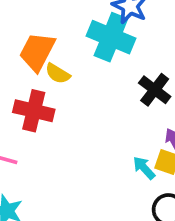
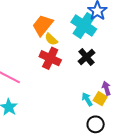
black cross: (155, 90) -> (87, 57), moved
red cross: (34, 111) -> (50, 58), moved

